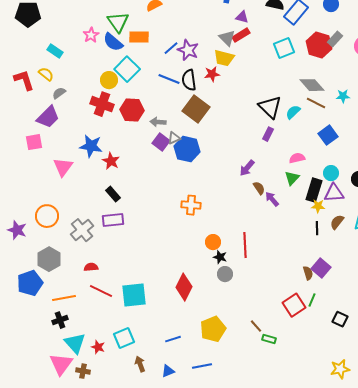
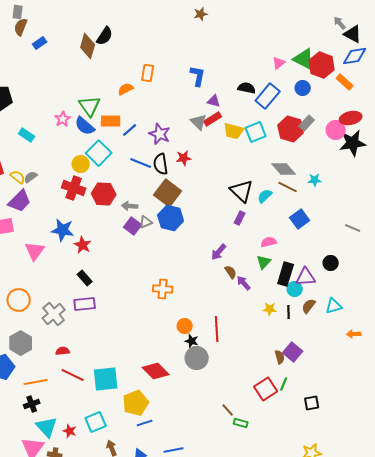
blue line: (171, 48) -> (130, 130), moved
yellow trapezoid: (224, 58) -> (234, 131), moved
yellow semicircle: (46, 74) -> (18, 177), moved
blue hexagon: (187, 149) -> (171, 218), moved
cyan circle: (331, 173) -> (295, 289), moved
yellow star: (318, 206) -> (270, 309), moved
gray circle: (225, 274) -> (197, 358), size x1.5
red diamond: (184, 287) -> (156, 371), turned -72
black square: (340, 319) -> (312, 403), turned -35
yellow pentagon: (213, 329) -> (136, 403), moved

